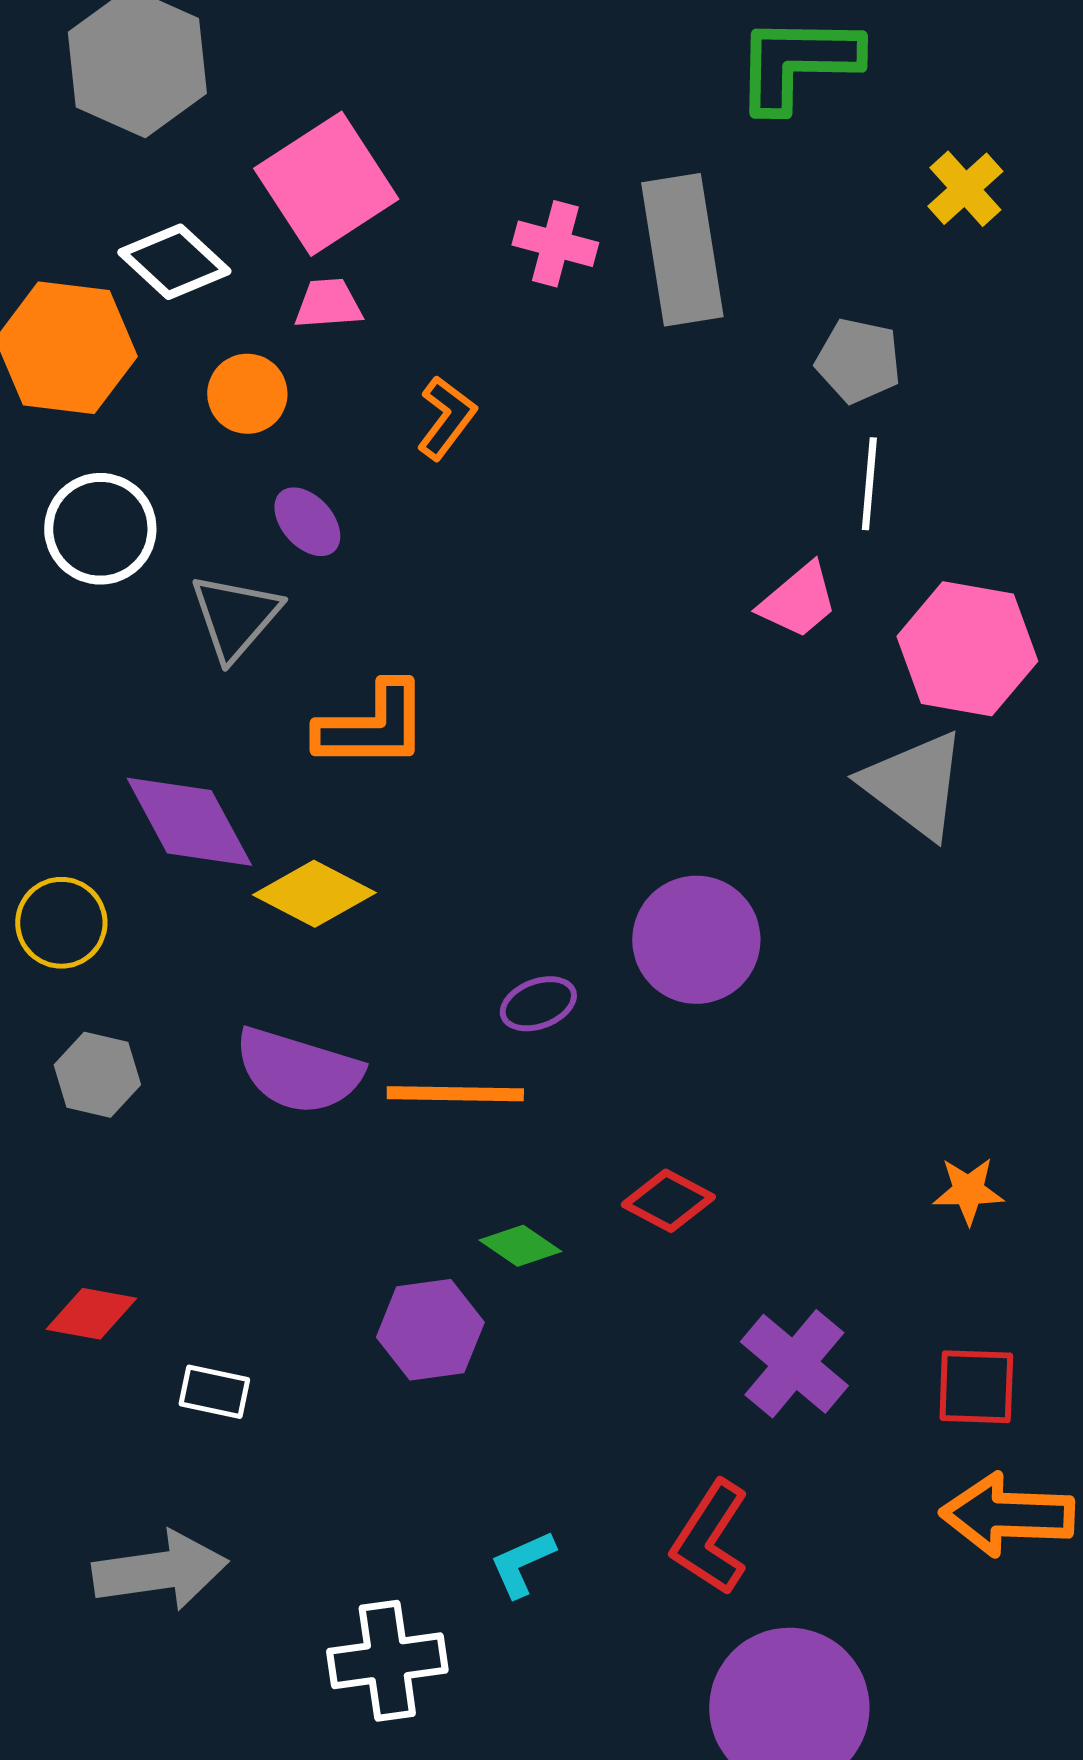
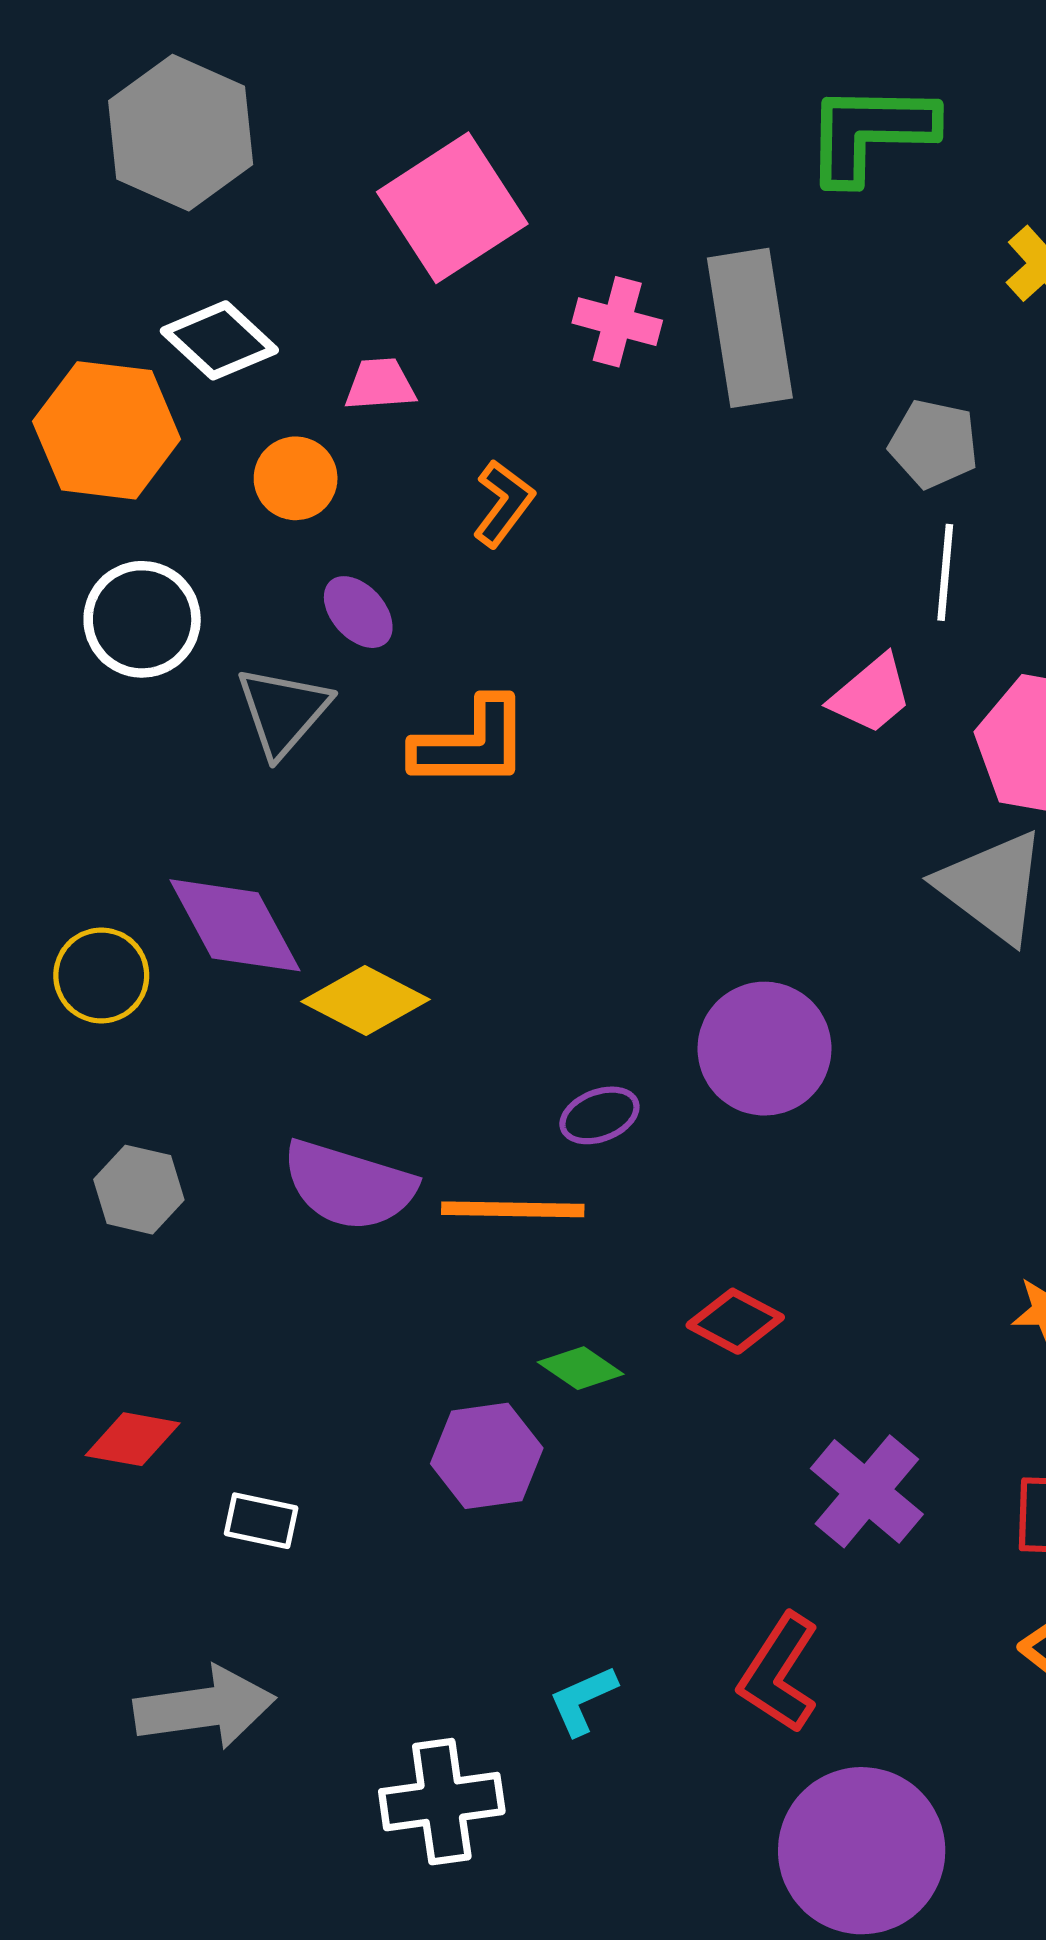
pink square: (326, 184) -> (452, 208), moved
orange L-shape: (372, 726) -> (471, 744), moved
yellow circle: (61, 923) -> (101, 975), moved

